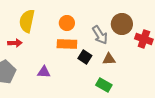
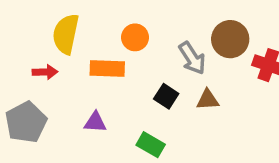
orange rectangle: (67, 44) -> (107, 69), moved
green rectangle: (104, 85) -> (151, 145), moved

